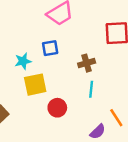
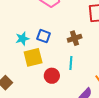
blue square: (50, 48) -> (44, 36), moved, turned 32
cyan line: (91, 89) -> (71, 63), moved

